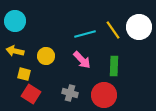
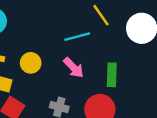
yellow line: (113, 30) -> (101, 15), moved

